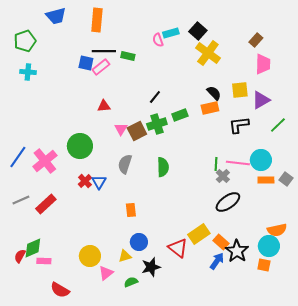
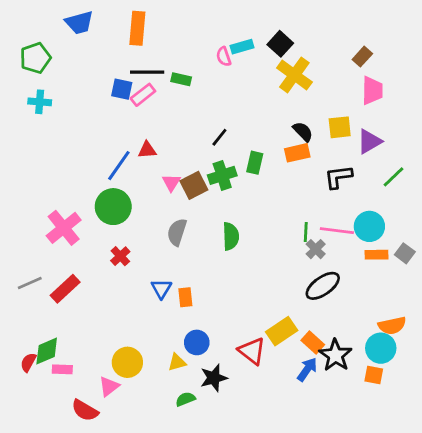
green rectangle: (180, 115) -> (255, 163), turned -56
blue line: (18, 157) -> (119, 166), moved
blue triangle: (99, 182) -> (161, 289), moved
pink triangle: (106, 273) -> (109, 386), moved

